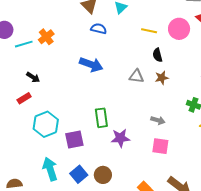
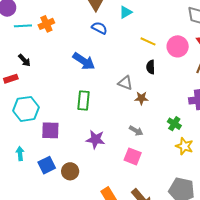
brown star: (162, 78) -> (141, 98), moved
green rectangle: (101, 118) -> (84, 100), moved
cyan arrow: (50, 169) -> (20, 154), size x0.6

